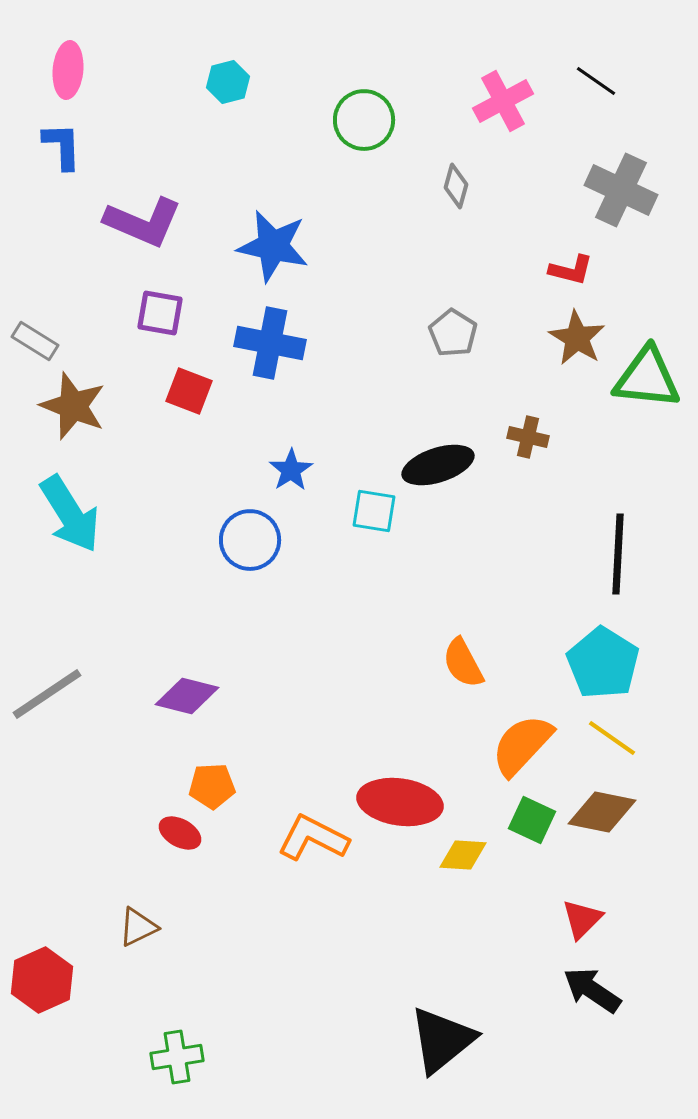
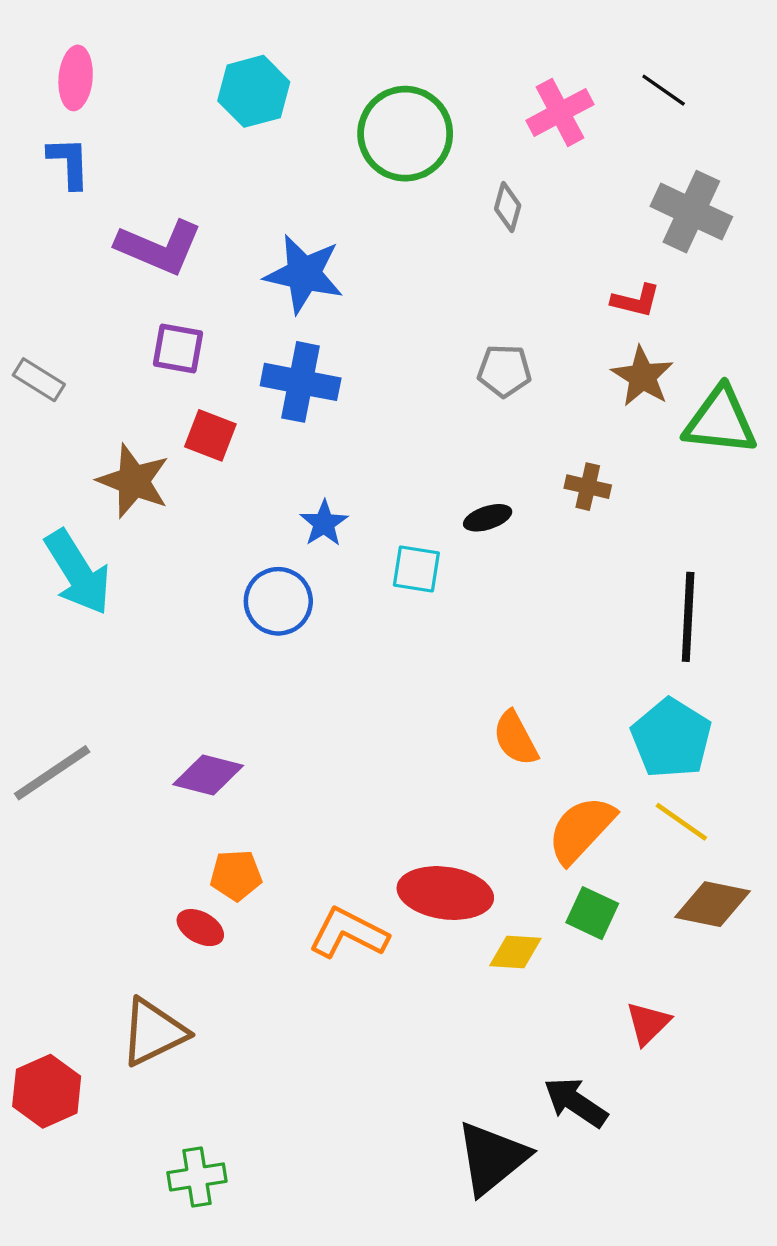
cyan hexagon: (228, 82) -> (254, 91), size x1.5
green circle: (364, 120) -> (405, 134), size x1.4
gray pentagon: (453, 333) -> (504, 371), turned -30
brown star: (73, 406) -> (134, 481), moved
black ellipse: (438, 465) -> (488, 518), size x0.6
brown diamond: (602, 812) -> (713, 904), moved
brown triangle: (138, 927) -> (154, 1032), size x1.6
black arrow: (592, 990) -> (576, 1102), moved

